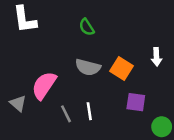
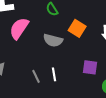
orange square: (122, 69) -> (77, 28), moved
pink semicircle: (44, 85) -> (19, 28), moved

